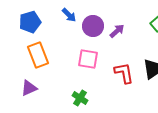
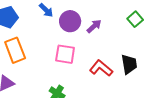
red L-shape: (124, 73) -> (101, 68), turned -40

